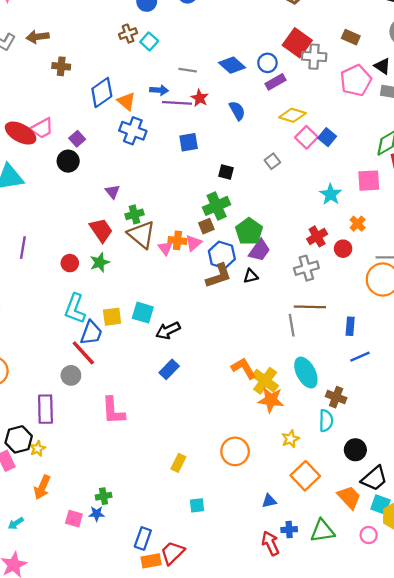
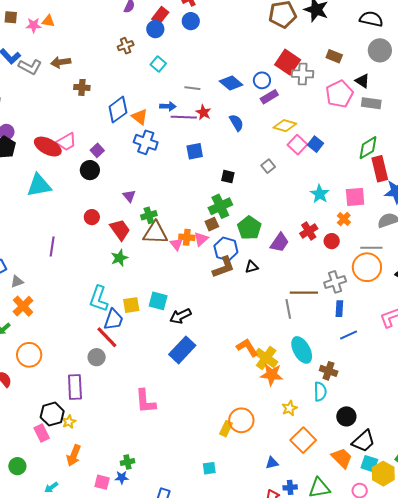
brown cross: (128, 34) -> (126, 46), moved
pink square: (369, 181) -> (355, 197), moved
brown triangle: (141, 235) -> (155, 233), turned -36
purple trapezoid: (259, 250) -> (280, 242), moved
red circle: (70, 263) -> (92, 217), moved
gray cross: (306, 268) -> (335, 282), moved
blue rectangle: (169, 369) -> (182, 350), size x1.5
pink L-shape: (113, 411) -> (145, 401), moved
yellow rectangle: (178, 463) -> (226, 429), moved

